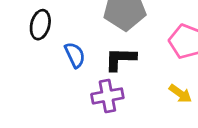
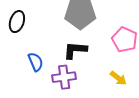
blue semicircle: (75, 55) -> (36, 62), moved

